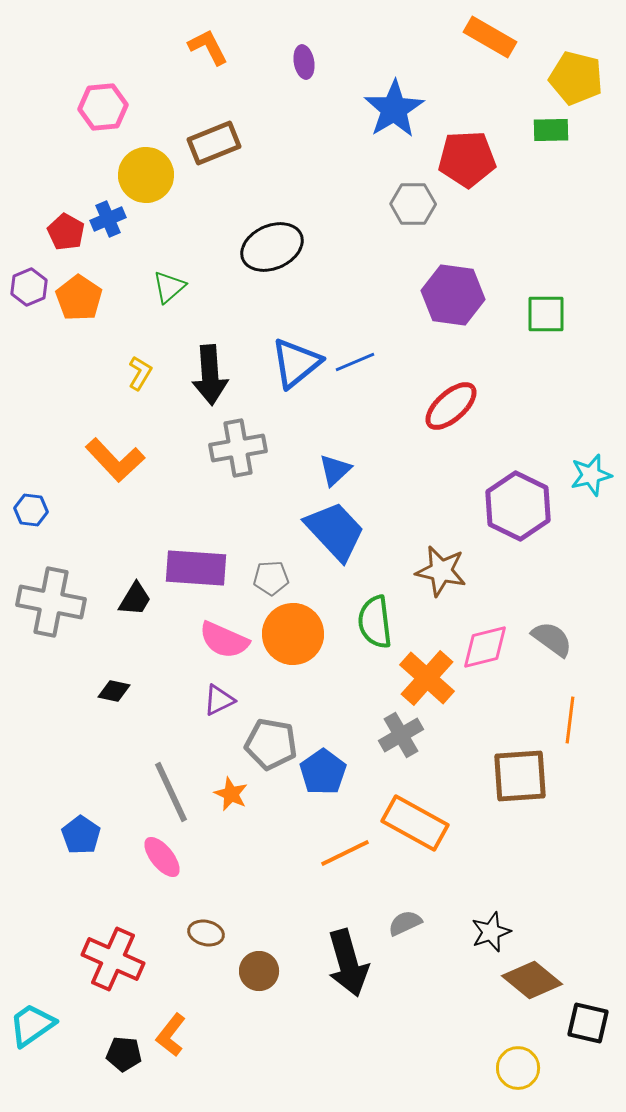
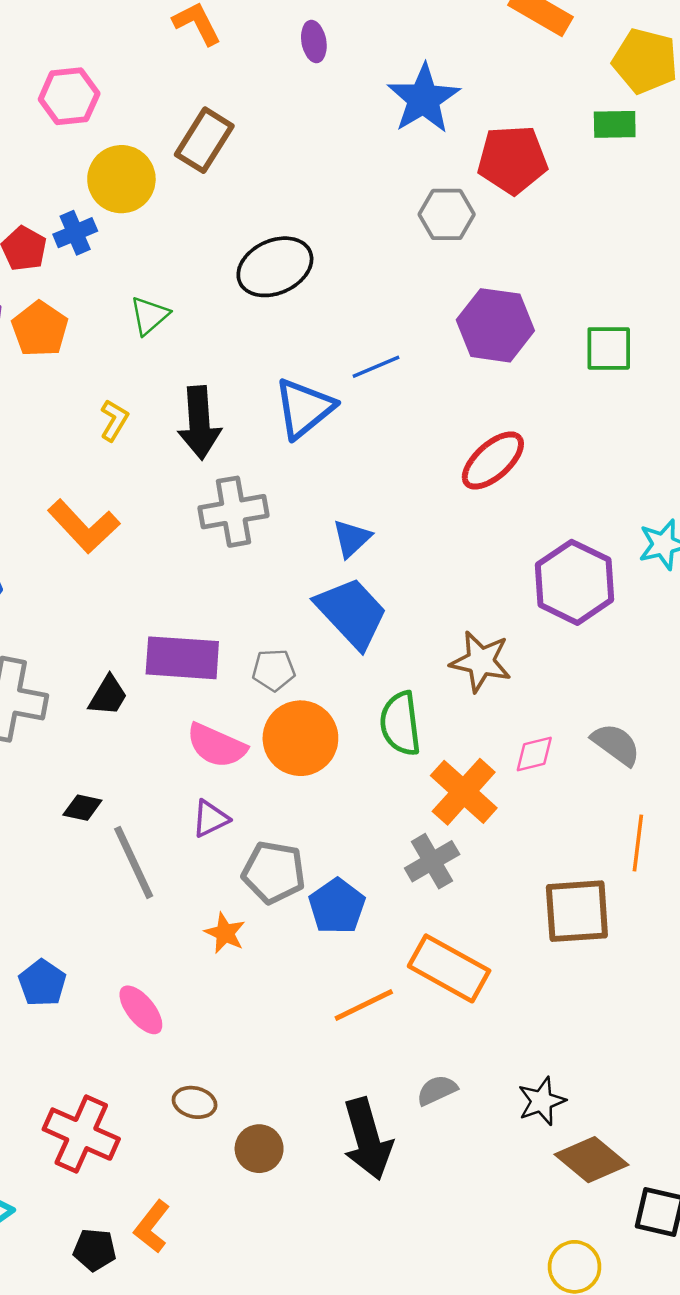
brown rectangle: (214, 143) -> (204, 140), turned -36
blue line: (355, 362) -> (376, 367), moved
pink diamond: (485, 647) -> (534, 754), size x0.7
gray line: (171, 792) -> (134, 862), moved

